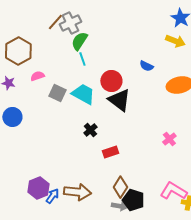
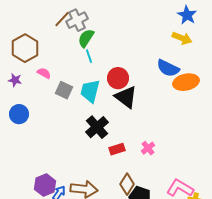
blue semicircle: (146, 66) -> (168, 68), moved, size x1.6
pink semicircle: (37, 76) -> (44, 73), turned 48
cyan trapezoid: (83, 94) -> (90, 91), turned -105
black cross: (90, 130) -> (97, 127), size x1.6
pink cross: (169, 139) -> (148, 148), moved

